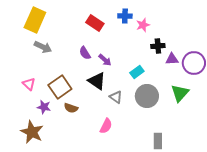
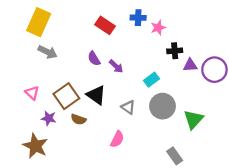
black triangle: (97, 81) -> (96, 95), moved
green triangle: (180, 93) -> (193, 119), moved
gray rectangle: (158, 141) -> (175, 156), turned -35

